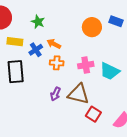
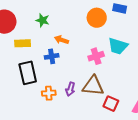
blue cross: (36, 50) -> (52, 56), moved, turned 32
orange cross: (57, 63) -> (49, 93), moved
cyan trapezoid: (110, 71) -> (118, 46), moved

